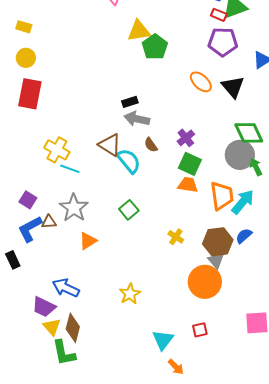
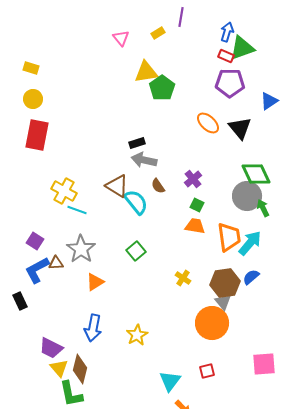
green square: (190, 164) -> (197, 205), size x0.6
blue arrow: (66, 288) -> (93, 328), moved, turned -104

